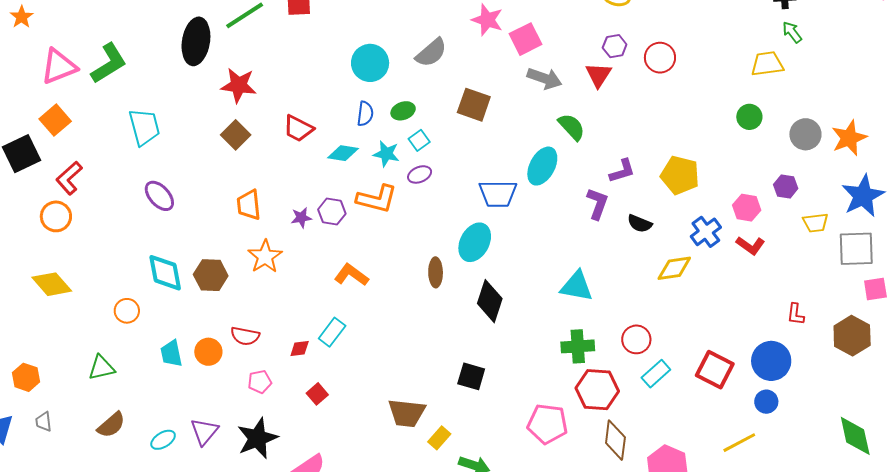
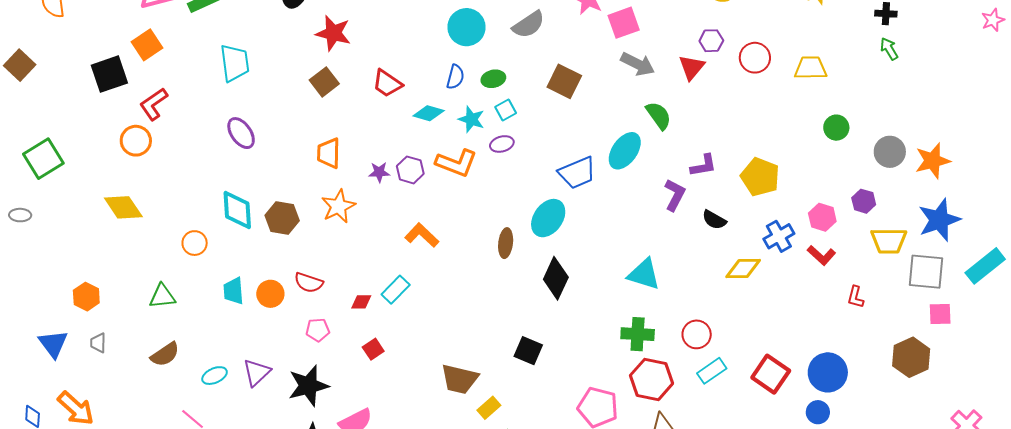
yellow trapezoid: (767, 64) -> (811, 68), moved
blue trapezoid: (498, 194) -> (577, 173), turned -30
yellow trapezoid: (815, 223) -> (889, 241), size x1.4
red L-shape: (796, 314) -> (855, 297), moved

